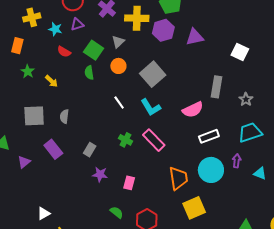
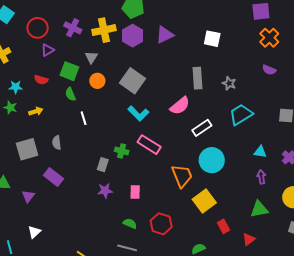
cyan star: (55, 29) -> (16, 87), moved
yellow arrow: (51, 81) -> (36, 111), turned -48
white line: (119, 102) -> (84, 118), moved, turned 32
gray rectangle: (90, 150) -> (103, 165), moved
purple arrow: (237, 161) -> (261, 177), moved
white triangle: (44, 213) -> (34, 232), moved

